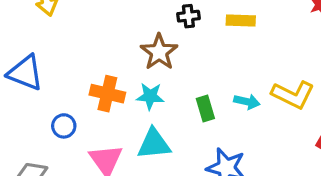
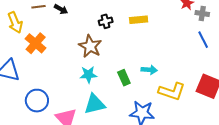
orange cross: (107, 94) -> (36, 43), moved, turned 35
yellow L-shape: (293, 95) -> (172, 91), moved
blue circle: (64, 126) -> (37, 101), size x1.5

